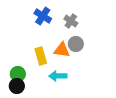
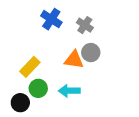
yellow rectangle: (41, 56) -> (30, 67), moved, turned 60
green circle: (18, 74) -> (38, 88), moved

